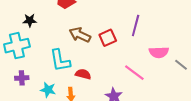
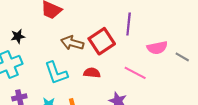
red square: (108, 38) -> (102, 41), size x1.4
red semicircle: (83, 74) -> (92, 73), moved

